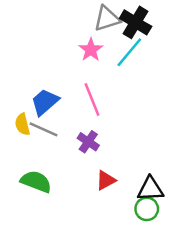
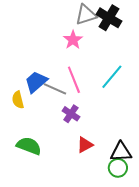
cyan line: (129, 52) -> (112, 77), moved
gray line: (44, 129) -> (55, 89), moved

